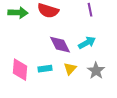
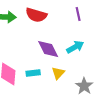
gray star: (96, 71) -> (84, 86), moved

